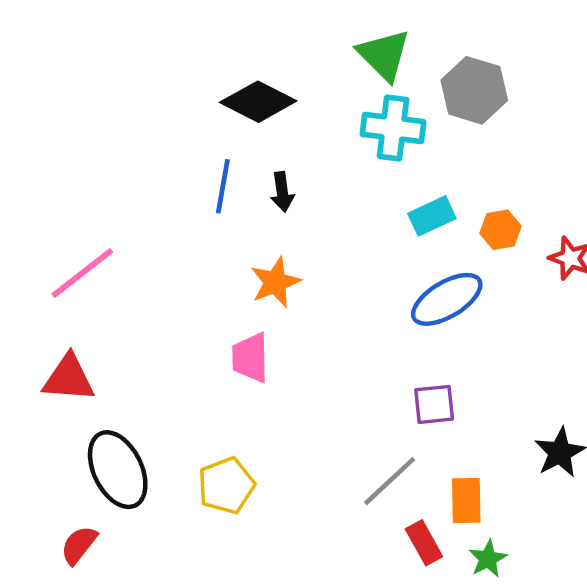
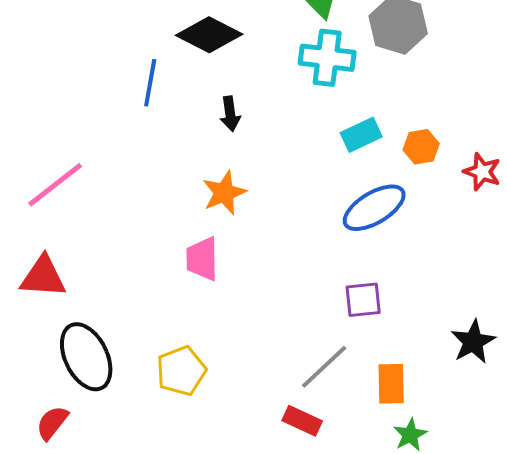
blue line: (223, 186) -> (150, 83), moved
red rectangle: (424, 543) -> (302, 421), moved, turned -36

